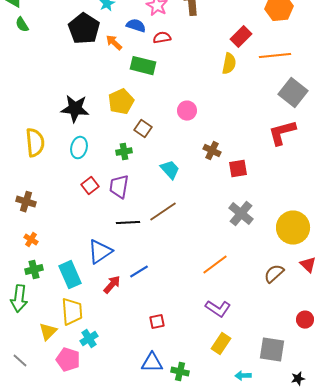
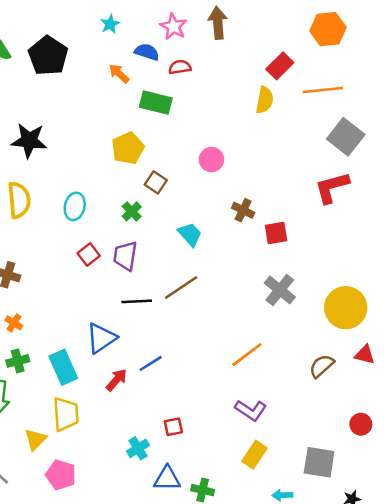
black pentagon: (84, 29) -> (48, 56), moved
black star: (75, 109) -> (29, 141), moved
green cross: (124, 152) -> (132, 211), turned -35
red triangle: (308, 265) -> (365, 355), turned -30
cyan cross: (89, 339) -> (138, 448), moved

